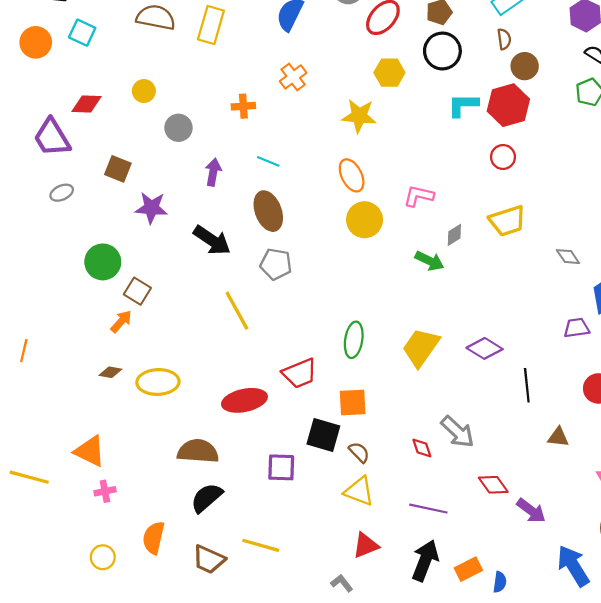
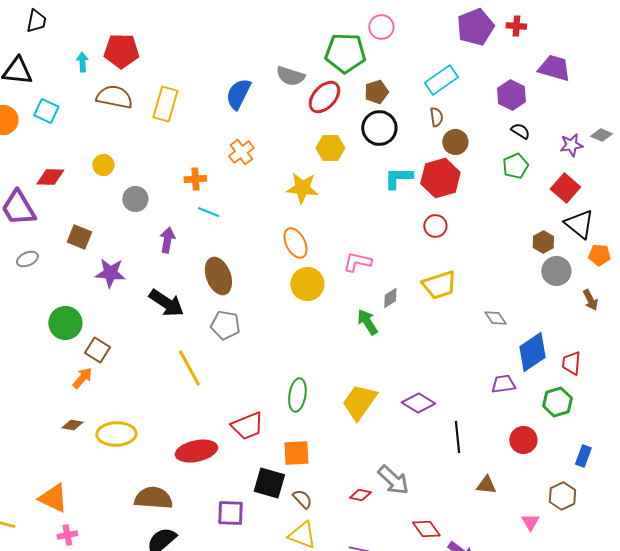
cyan line: (268, 161) -> (208, 212), moved
green arrow: (429, 261) -> (367, 322), turned -148
red diamond: (422, 448) -> (360, 495), turned -60

